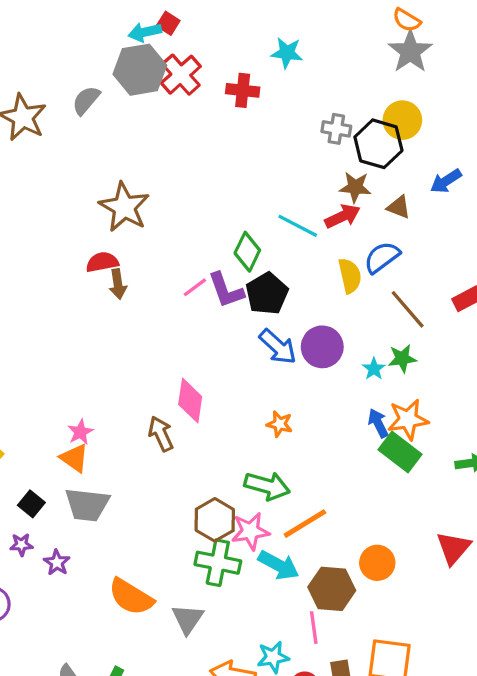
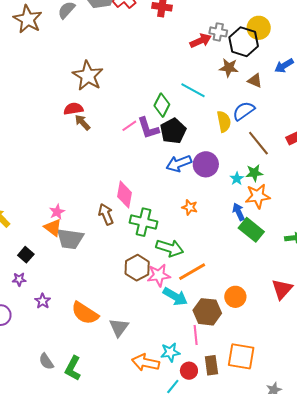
red arrow: (342, 216) -> (201, 41), moved
brown arrow: (118, 284) -> (82, 122), turned 144
blue arrow: (278, 347) -> (179, 163), turned 115
orange star: (408, 419) -> (258, 196), moved
orange star: (280, 424) -> (190, 207), moved
gray trapezoid: (87, 505) -> (70, 239), moved
purple star: (57, 563) -> (43, 301), moved
green cross: (218, 563) -> (143, 222), moved

